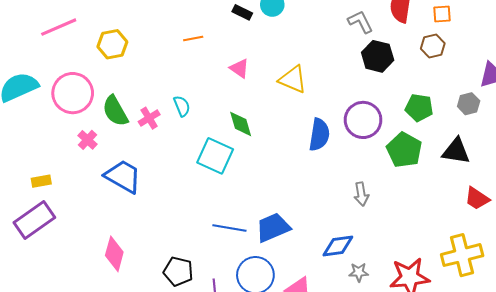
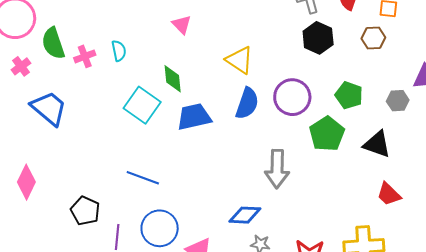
yellow triangle: (293, 79) -> (240, 60), moved
gray arrow: (361, 194) -> (277, 169), size x1.6
blue trapezoid: (273, 227) -> (194, 117), moved

